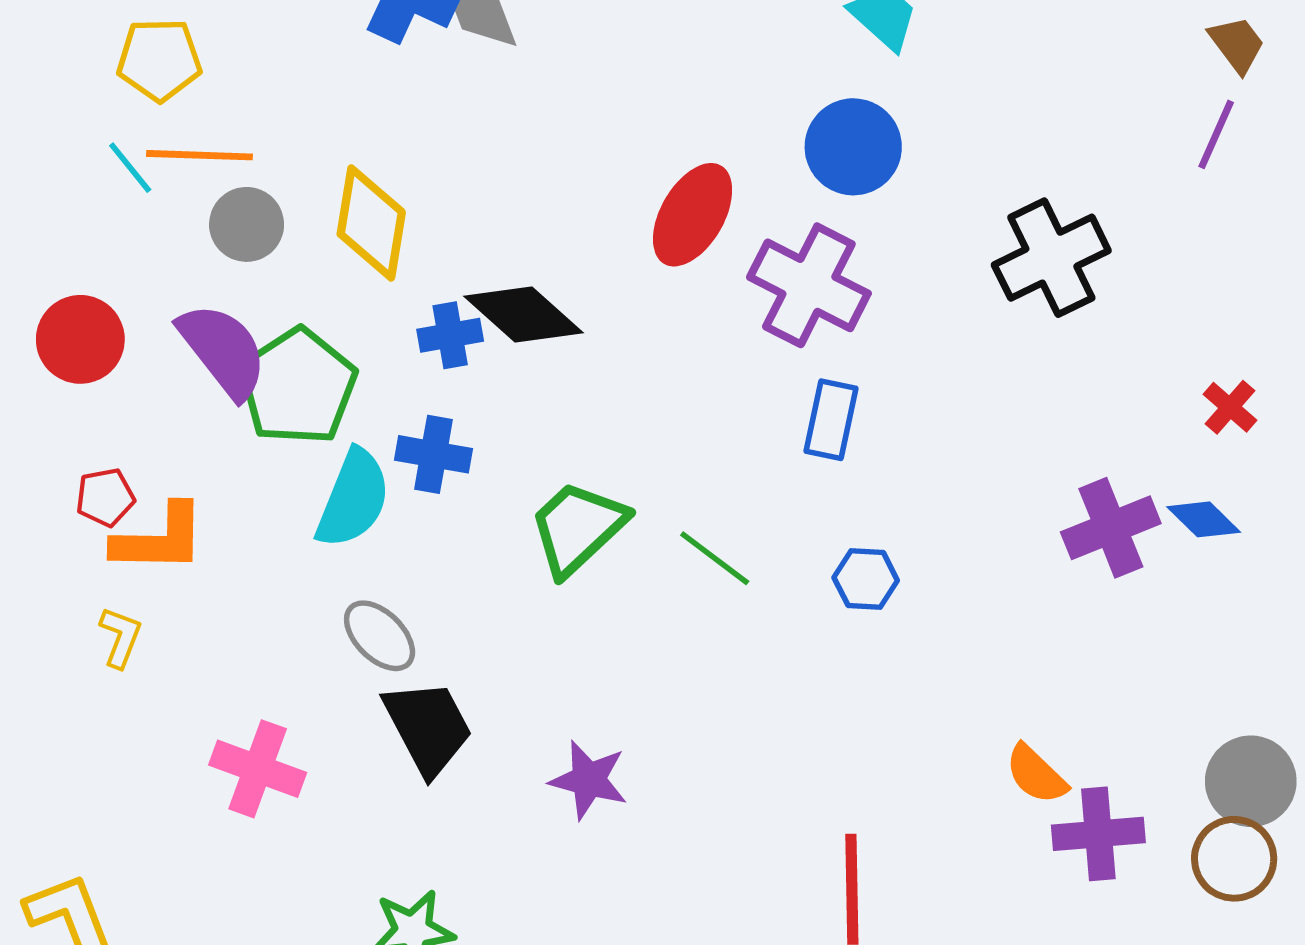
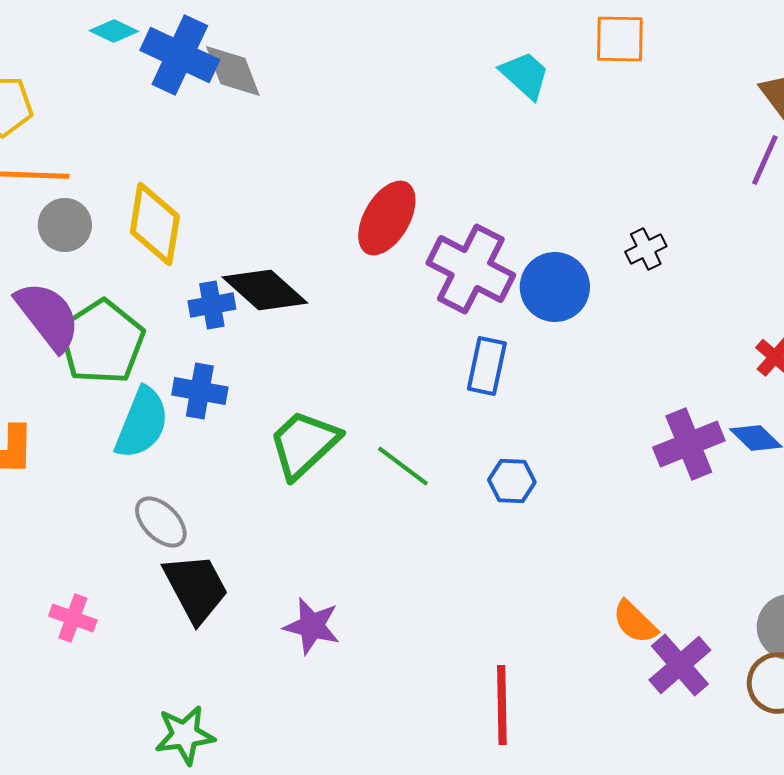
blue circle: (853, 147) -> (555, 287), moved
black cross: (1051, 258) -> (646, 249), size x0.5
pink cross: (258, 769) -> (73, 618), size x0.7
purple cross: (1098, 834) -> (680, 665), turned -36

